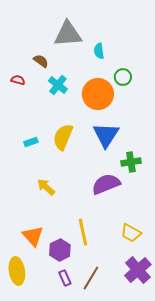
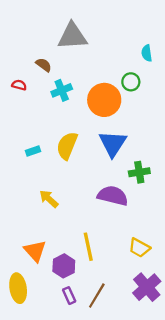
cyan semicircle: (99, 51) -> (147, 53), moved
cyan cross: (58, 85) -> (62, 90), turned 30
purple semicircle: (106, 184) -> (113, 196), turned 36

